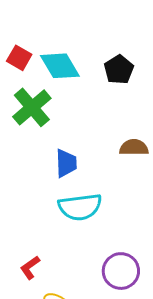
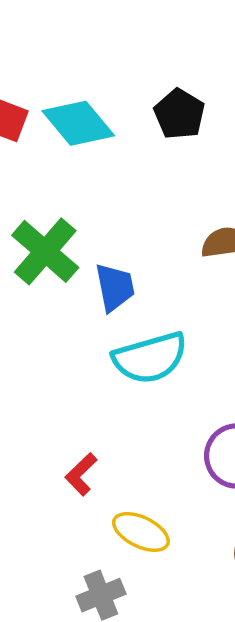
green cross: (32, 107) -> (45, 251), moved

